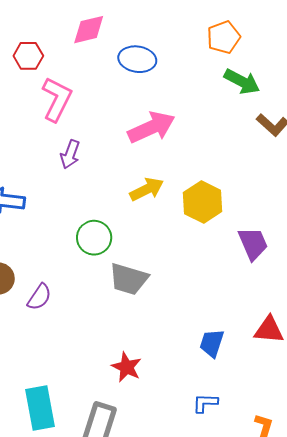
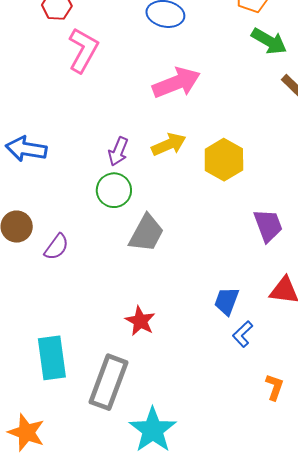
purple arrow: (70, 154) -> (118, 151), moved
purple trapezoid: (253, 244) -> (268, 225), moved
gray trapezoid: (129, 279) -> (146, 233), turned -81
blue L-shape: (205, 403) -> (243, 334), moved, turned -48

